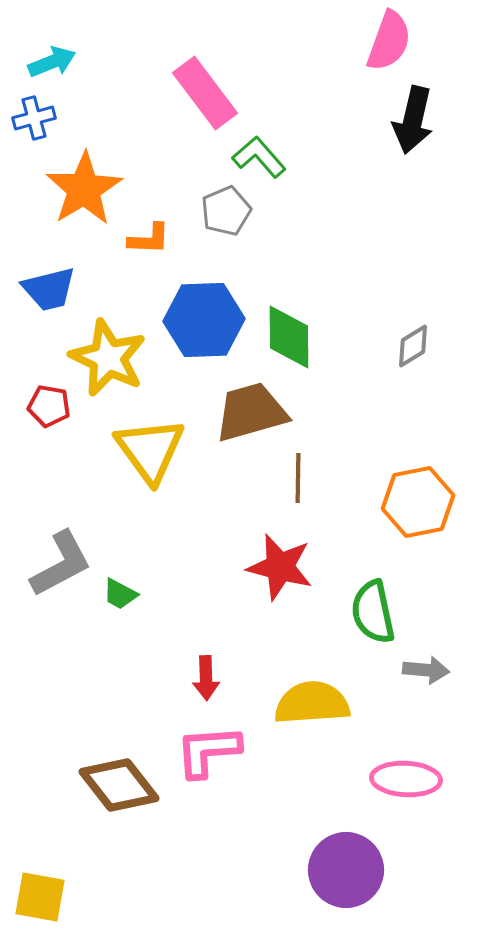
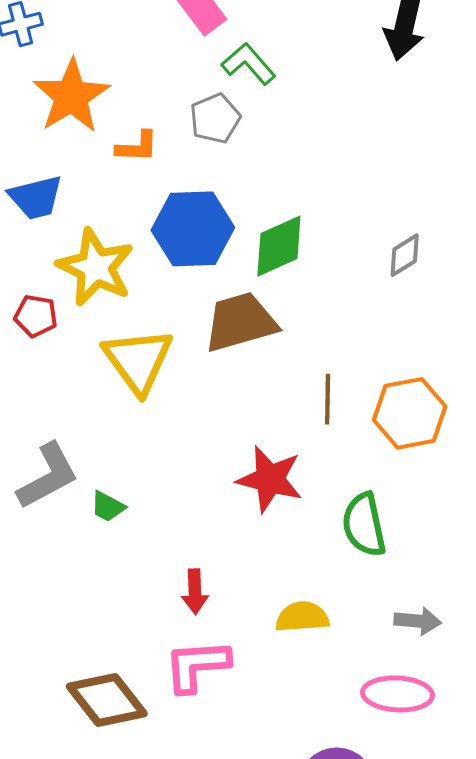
green diamond: (289, 337) -> (279, 246), turned 66
brown line: (298, 478) -> (328, 399), moved
gray arrow: (426, 670) -> (418, 621), moved
yellow semicircle: (312, 703) -> (302, 617), size x0.7

